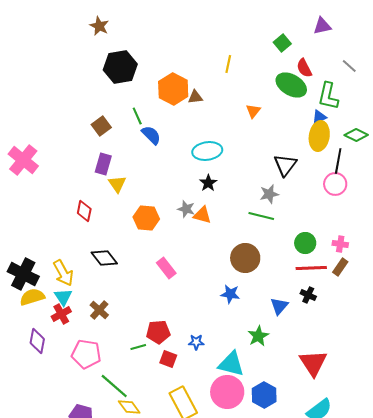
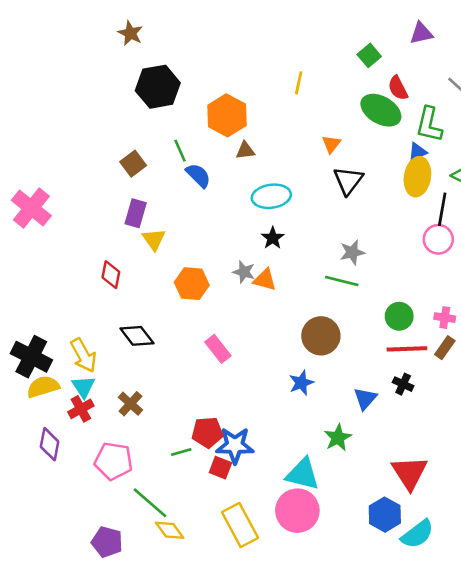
brown triangle: (195, 97) -> (245, 151), moved
black triangle: (285, 165) -> (348, 181), moved
blue star: (230, 294) -> (301, 383), turned -30
blue star: (196, 342) -> (235, 445), moved, size x1.8
blue hexagon: (264, 395) -> (385, 515), moved

